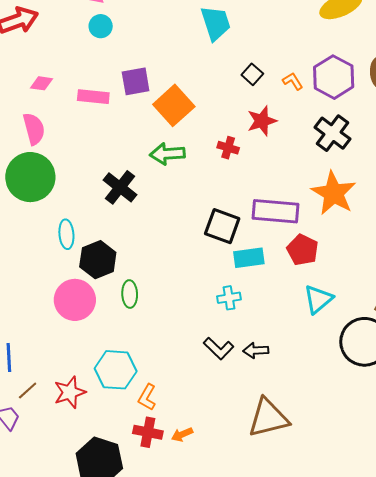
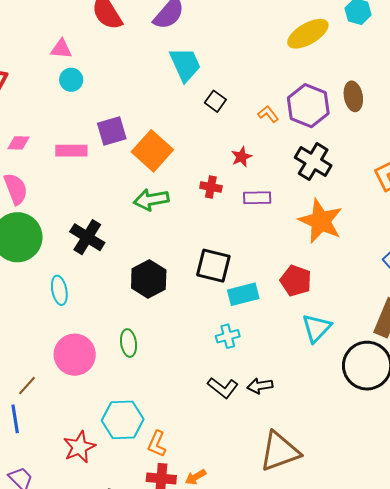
black square: (252, 74) -> (215, 101), moved
red star: (262, 121) -> (241, 157), size x0.7
black cross: (120, 187) -> (87, 237), moved
purple rectangle: (276, 211) -> (257, 198), moved, size x0.6
black hexagon: (98, 260) -> (149, 279), moved
brown line: (28, 390) -> (27, 386), moved

